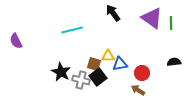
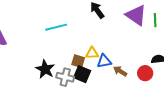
red circle: (142, 73) -> (145, 73), moved
black square: (98, 77) -> (82, 74), turned -30
brown arrow: (138, 90) -> (120, 71), moved

